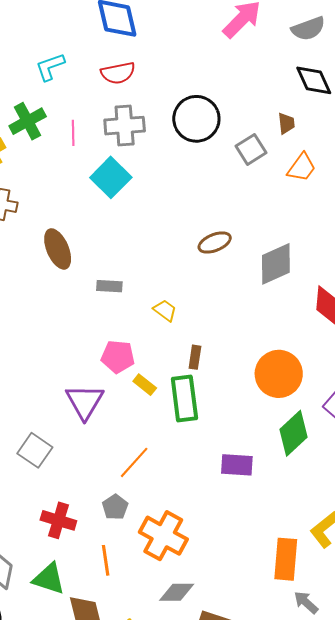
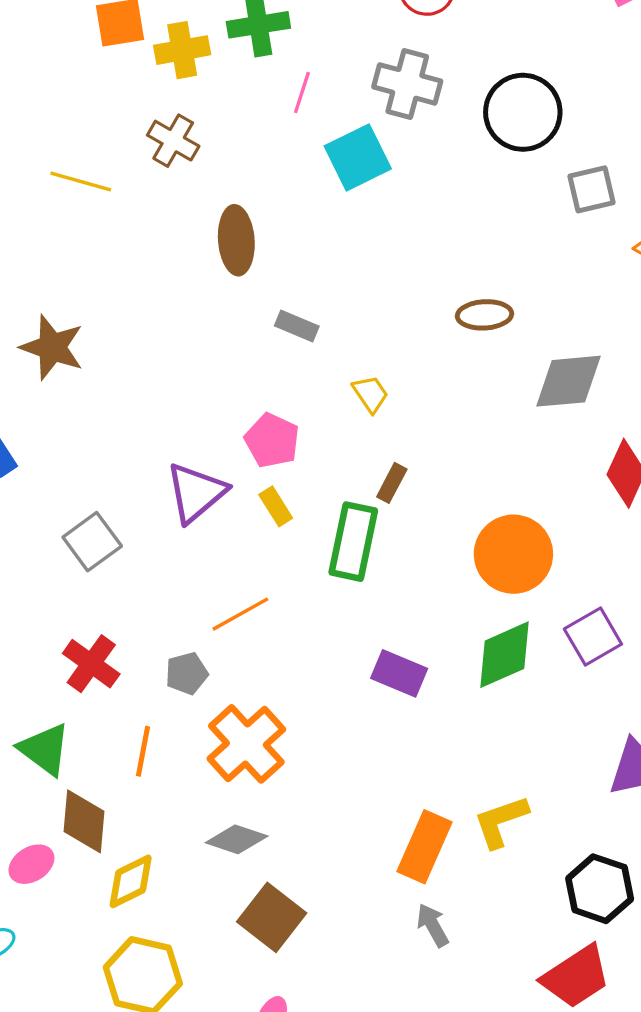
pink line: (73, 133) -> (302, 93), moved
yellow rectangle: (145, 385) -> (276, 506), moved

